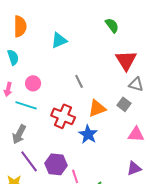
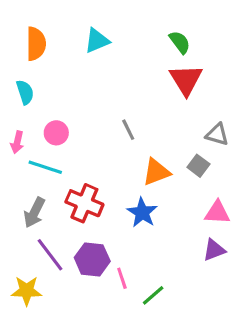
cyan triangle: (59, 40) -> (97, 41), moved
red triangle: (126, 60) -> (186, 80), moved
red cross: (63, 116) -> (84, 203), moved
purple triangle: (134, 168) -> (214, 250), moved

